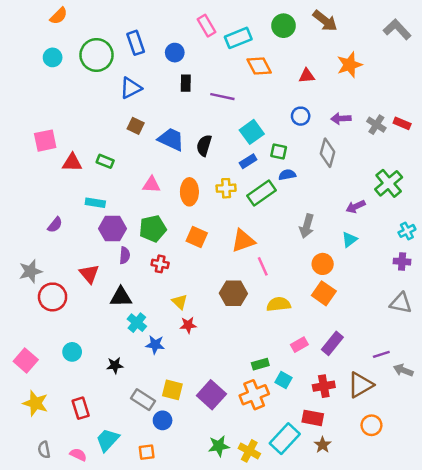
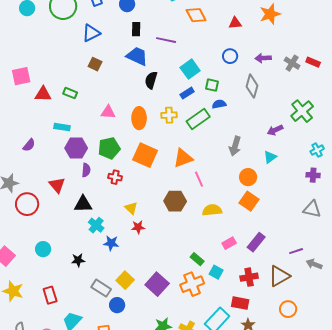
blue trapezoid: (171, 139) -> (137, 56), moved
orange square: (197, 237) -> (145, 155), size x1.4
green rectangle: (260, 364) -> (197, 259), turned 56
yellow square: (172, 390) -> (125, 280), turned 30

